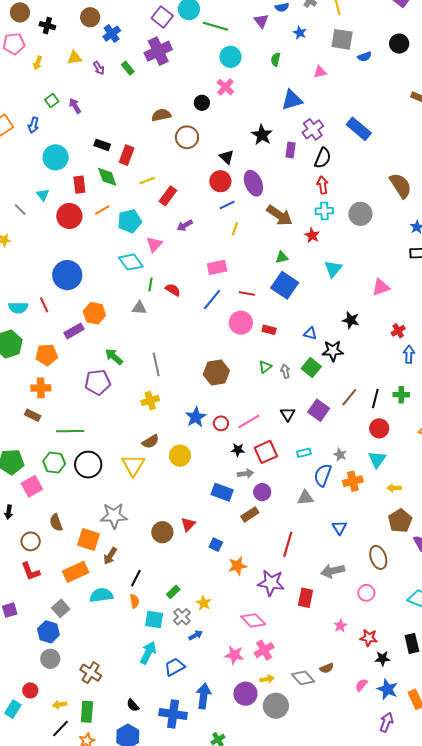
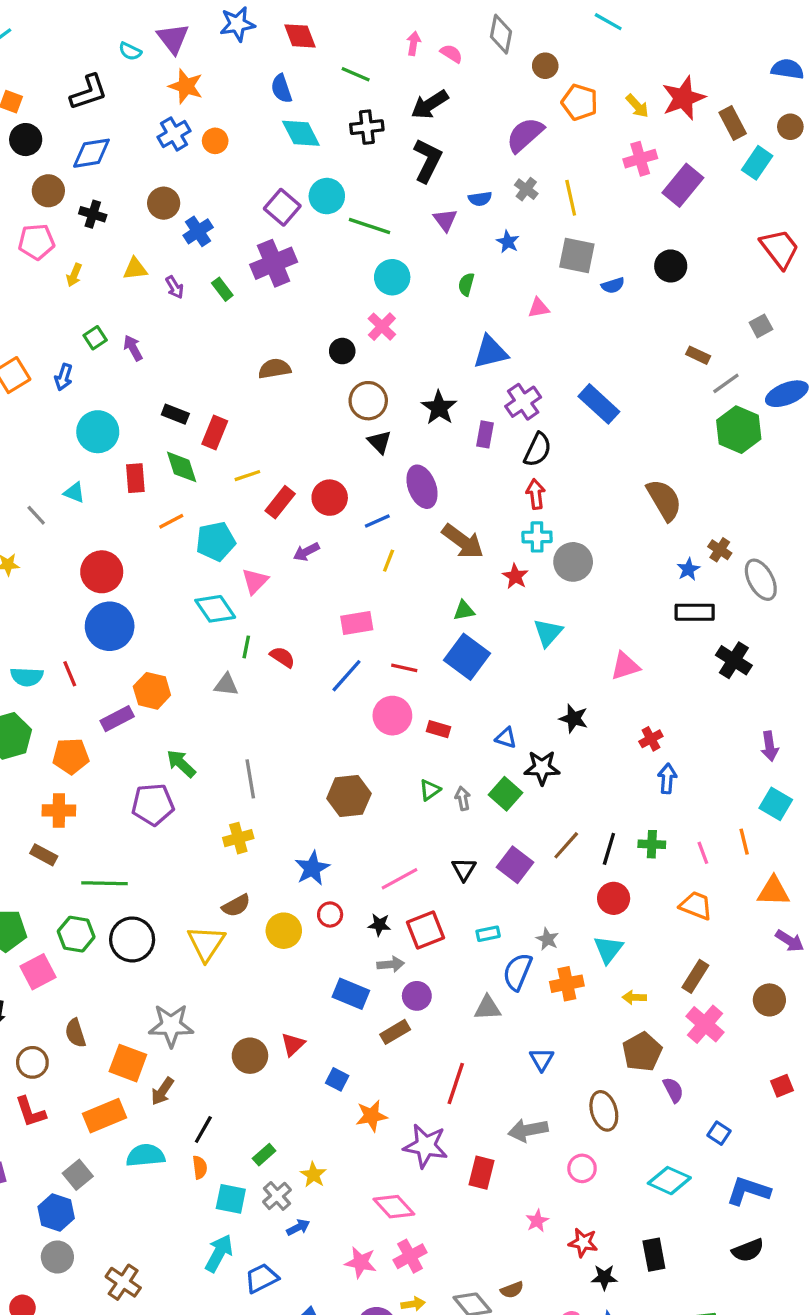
brown circle: (187, 137) -> (368, 401), moved
red circle: (220, 181) -> (330, 498), moved
cyan triangle: (43, 195) -> (74, 493), turned -32
gray circle: (360, 214) -> (573, 562), moved
red circle: (69, 216) -> (102, 572), moved
red circle: (221, 423) -> (330, 915), moved

